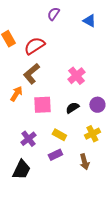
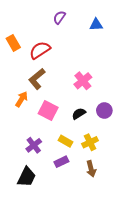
blue triangle: (89, 21) -> (96, 25), turned -32
pink square: (42, 105) -> (48, 110), turned 30
yellow cross: (92, 134) -> (90, 142), moved

